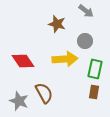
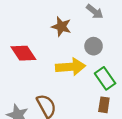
red diamond: (23, 61) -> (23, 53), moved
green rectangle: (95, 69) -> (105, 78), turned -48

